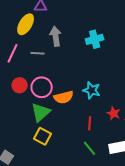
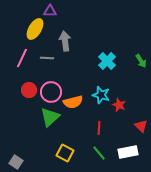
cyan cross: (95, 39) -> (107, 61), moved, turned -30
red star: (114, 113) -> (119, 105), moved
yellow square: (43, 136) -> (65, 153), moved

